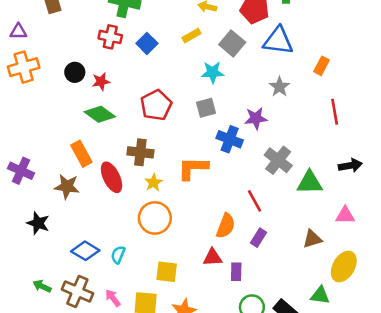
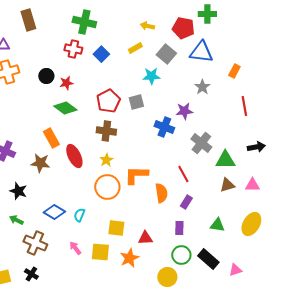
gray square: (206, 108) -> (136, 102), moved
brown cross: (140, 152) -> (106, 131), moved
orange L-shape: (193, 168) -> (136, 175), moved
orange semicircle: (226, 226) -> (161, 193), turned -30
brown triangle: (312, 239) -> (227, 185), moved
red triangle: (213, 257) -> (145, 238), moved
purple rectangle: (236, 272) -> (179, 228), moved
green arrow: (42, 286) -> (16, 220), moved
brown cross: (77, 291) -> (35, 243), moved
green triangle: (320, 295) -> (217, 225), moved

